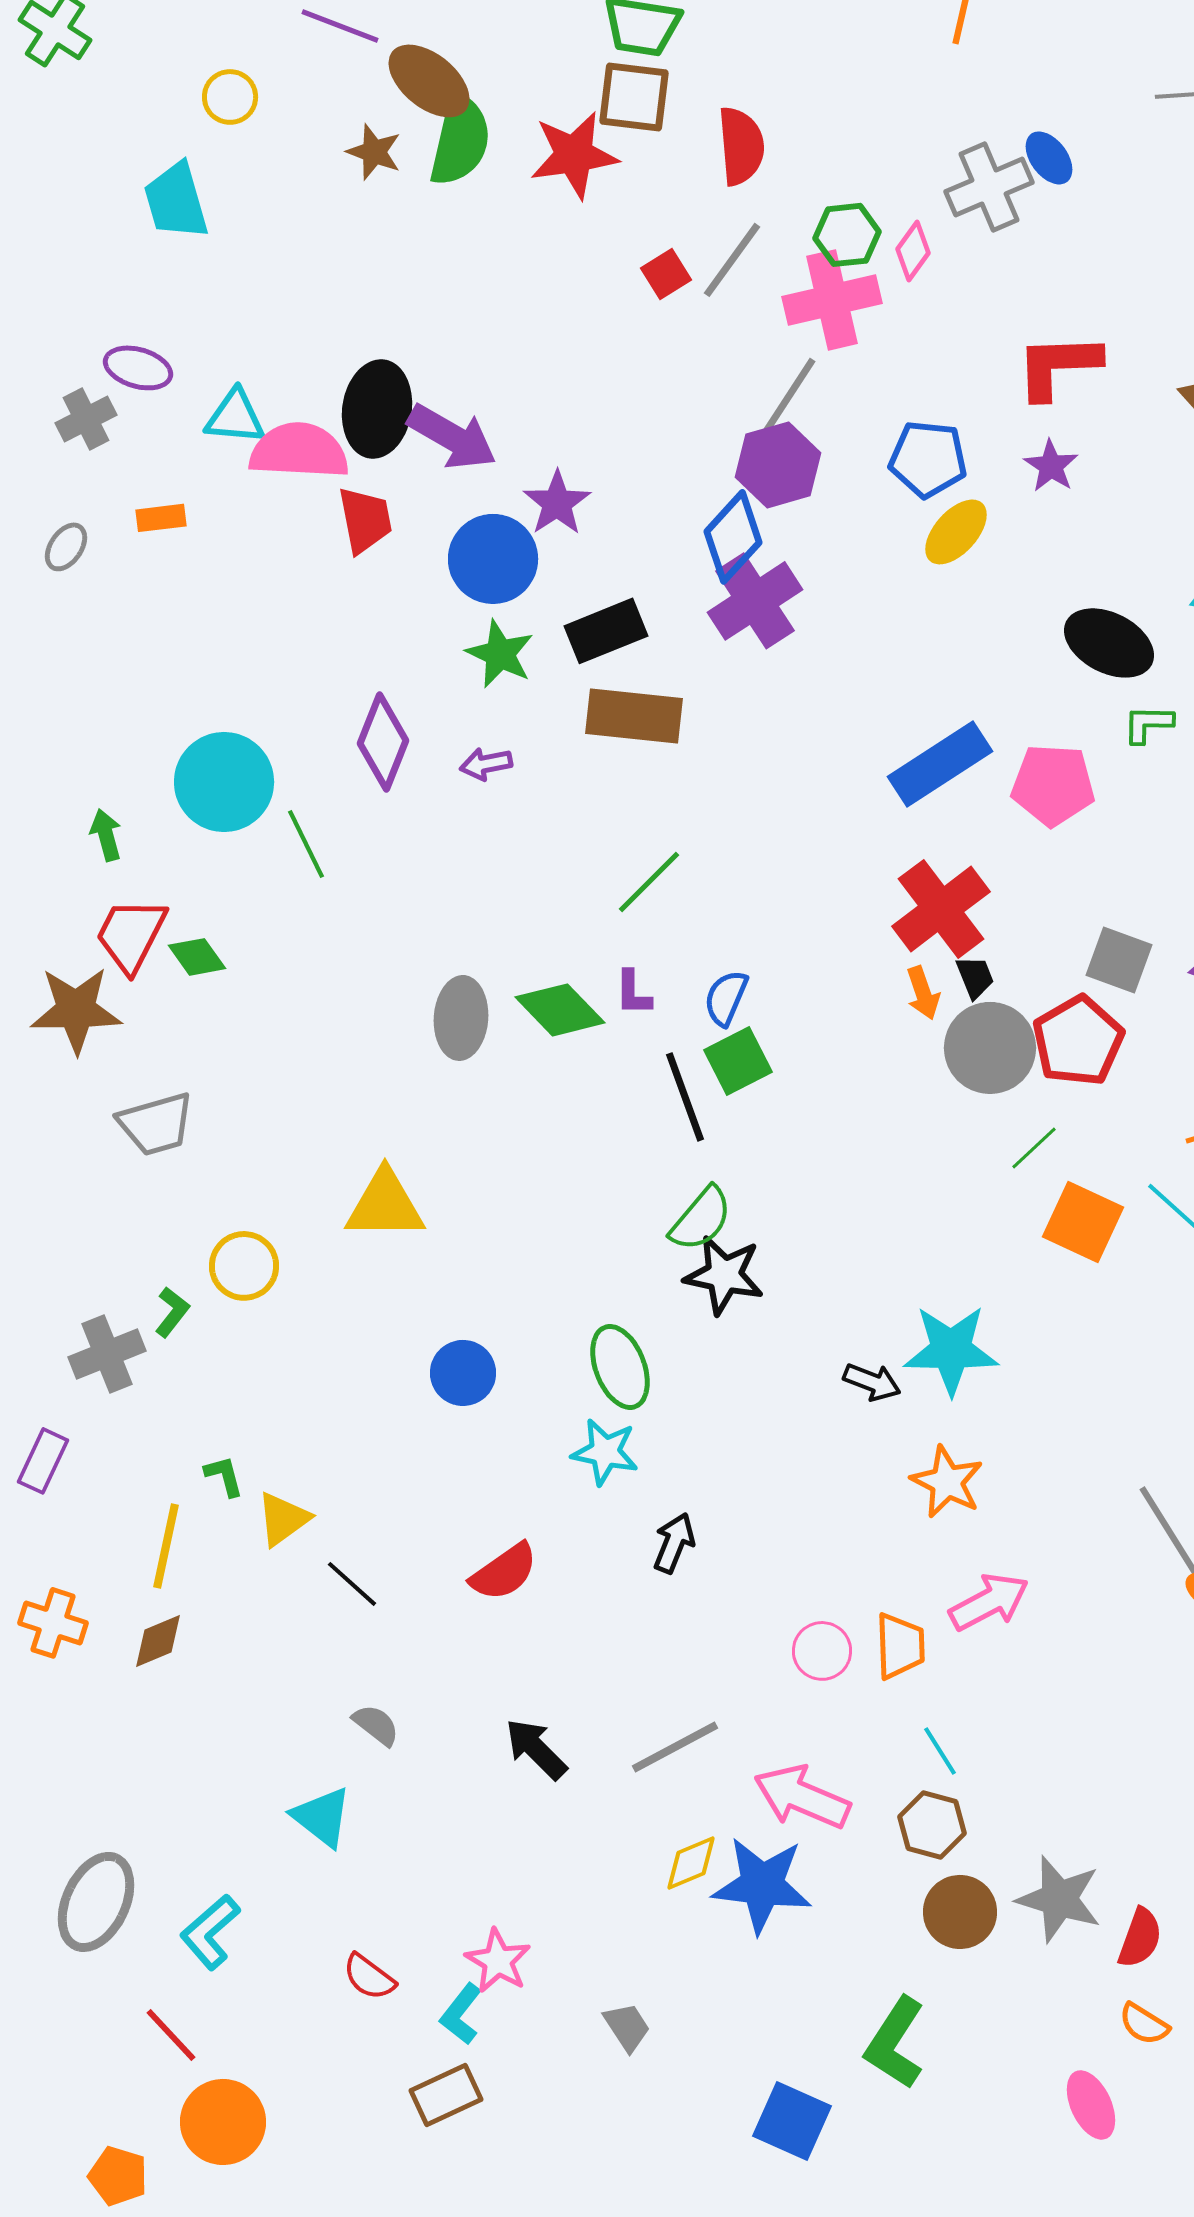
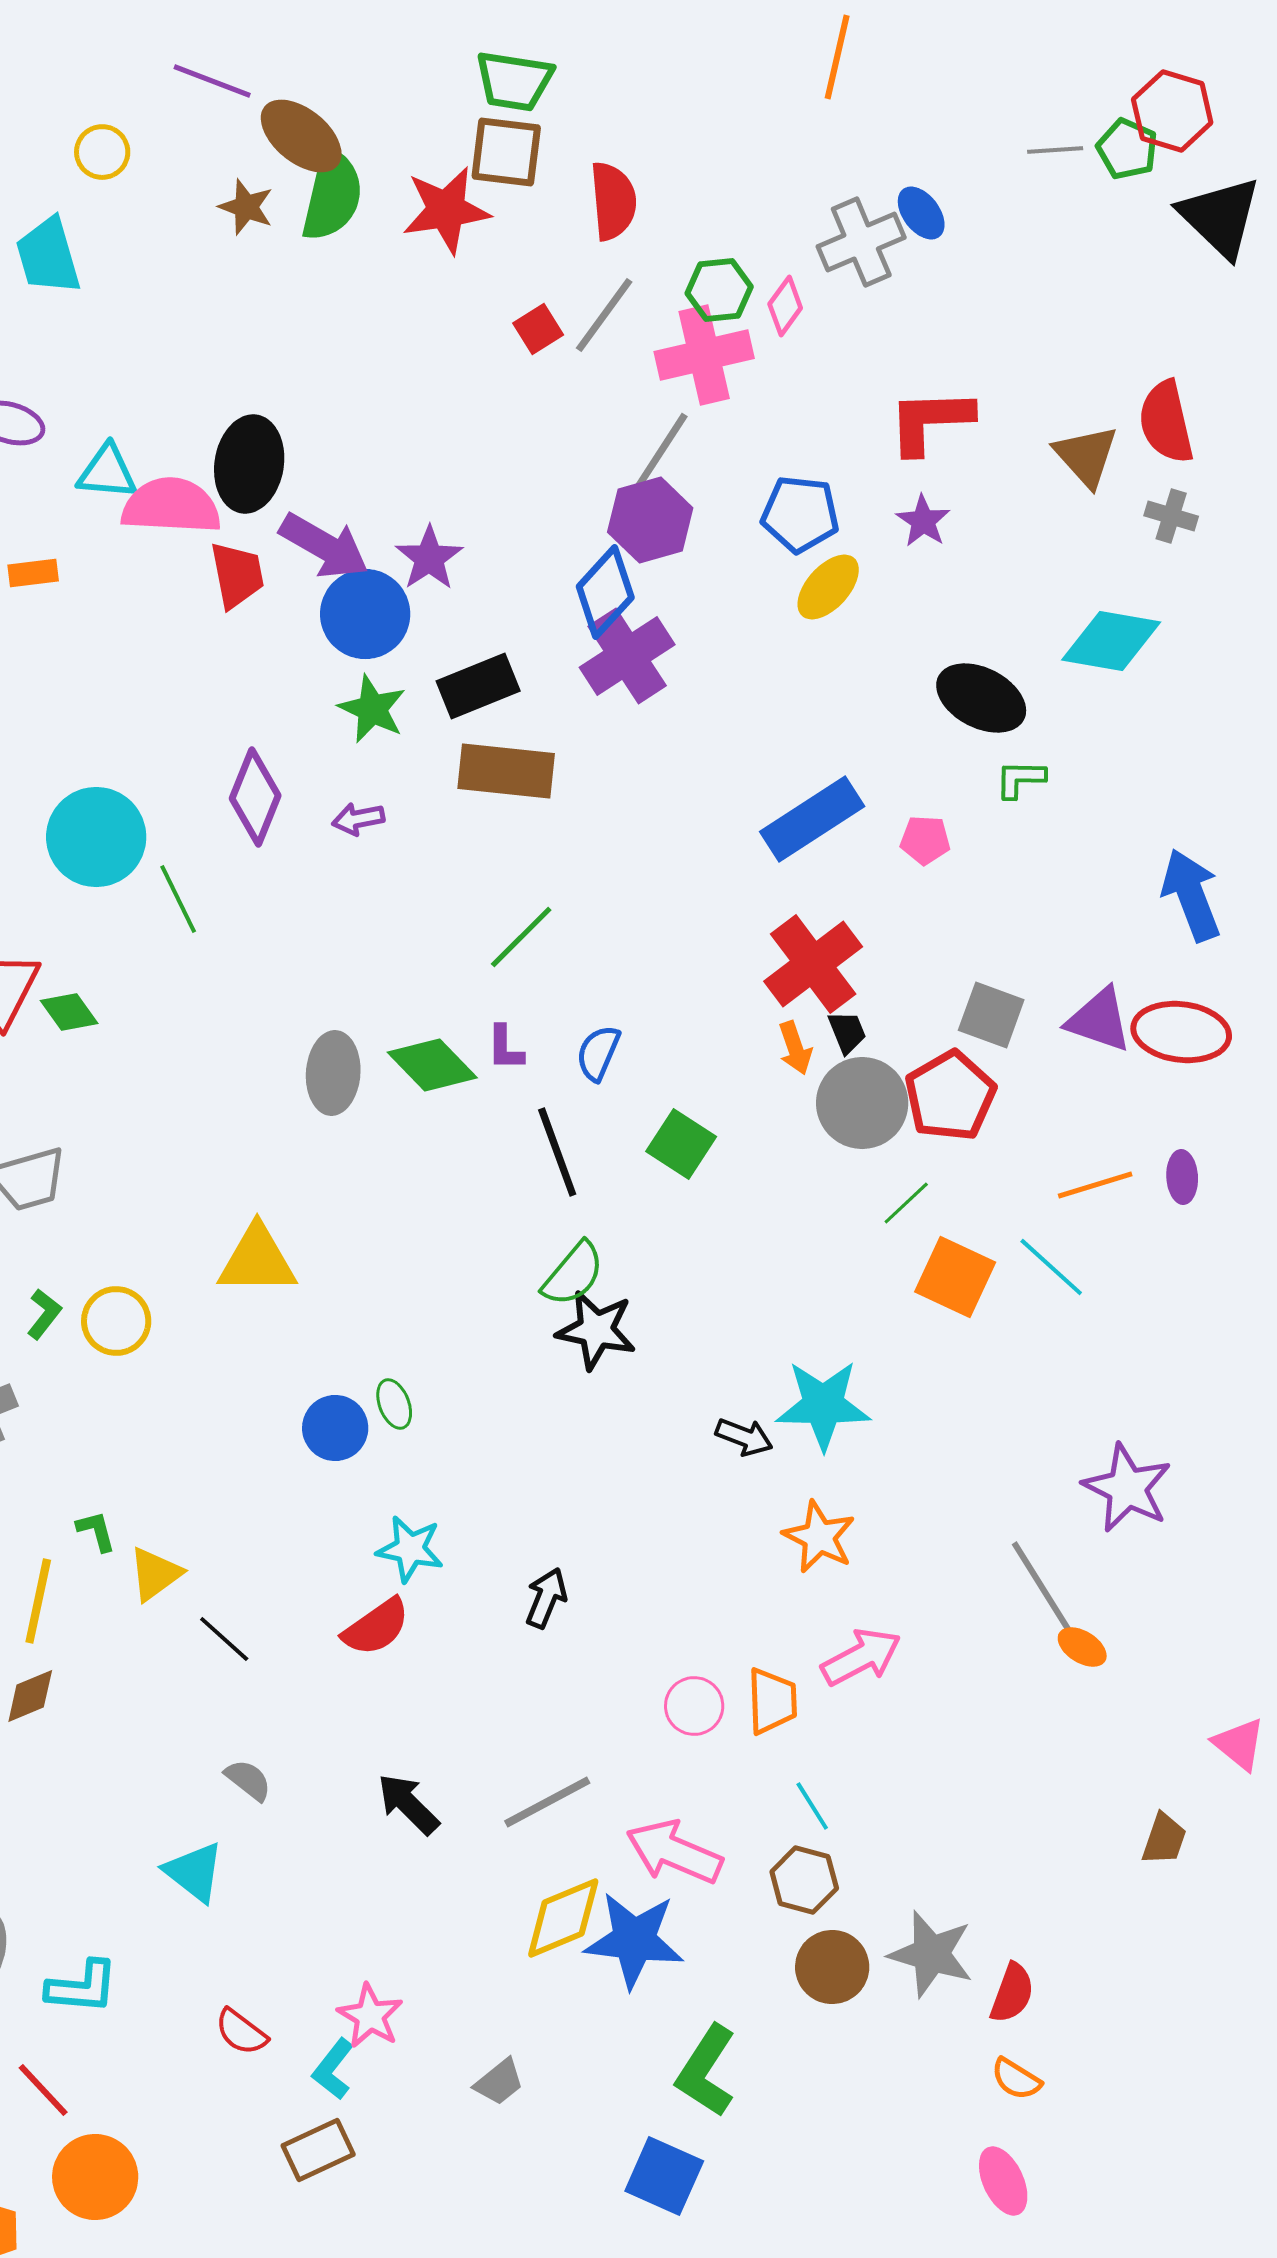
purple arrow: (452, 437) -> (324, 546), moved
pink pentagon: (1053, 785) -> (925, 840), size x0.6
green square: (738, 1061) -> (681, 1144), moved, turned -30
green L-shape: (172, 1312) -> (44, 1314), moved
green ellipse: (620, 1367) -> (394, 1404), moved, size x0.6
cyan star: (605, 1452) -> (410, 1549), moved
yellow diamond: (691, 1863) -> (563, 1918), size x1.5
cyan L-shape: (210, 1932) -> (82, 1987), turned -134
gray trapezoid: (627, 2027) -> (499, 2082), turned 84
green L-shape: (895, 2043) -> (706, 2071), moved
pink ellipse: (1091, 2105) -> (1003, 2181), moved

